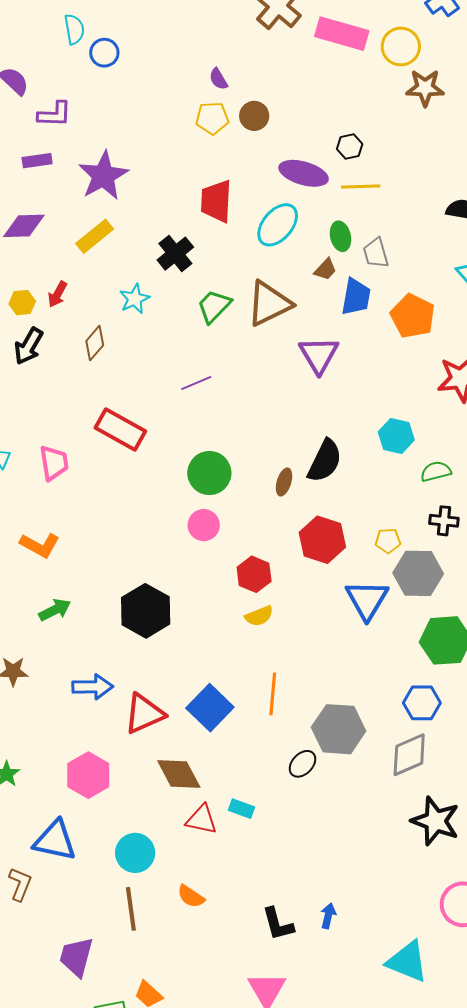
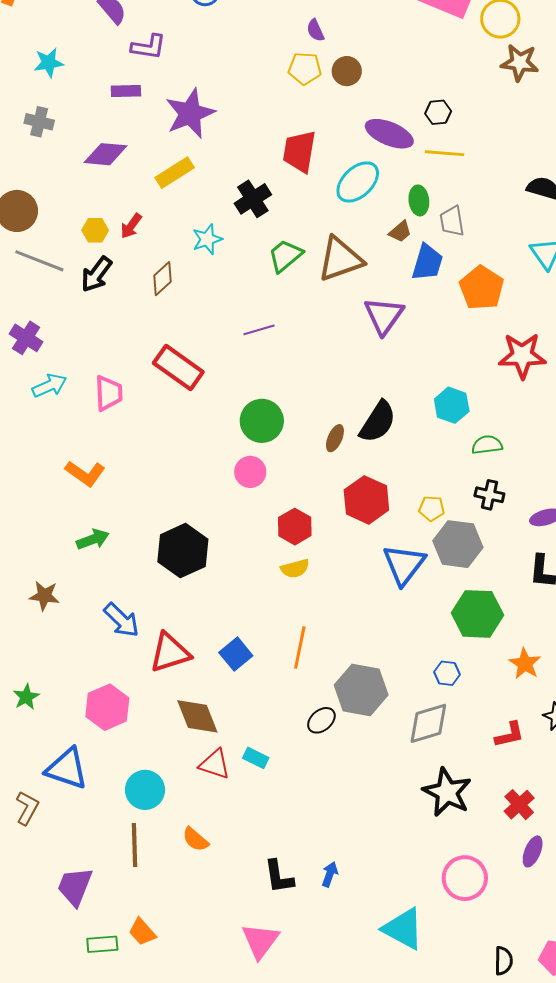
blue arrow: (93, 687) -> (122, 620), turned 39
blue hexagon: (422, 703) -> (447, 673), size x0.7
blue square: (210, 708) -> (236, 654), size x0.7

